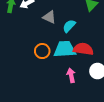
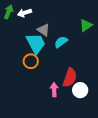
cyan trapezoid: (65, 49) -> (36, 43), moved, turned 55
red semicircle: (83, 49) -> (70, 78), moved, turned 90

